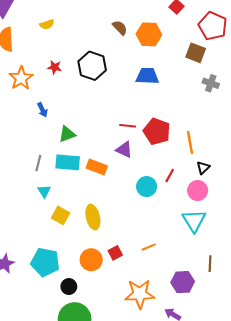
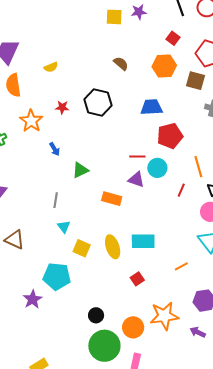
orange hexagon: (149, 34) -> (164, 66), moved
red pentagon: (157, 131) -> (170, 136), moved, turned -30
cyan rectangle: (68, 162) -> (143, 241), moved
red line: (170, 175) -> (181, 190), moved
cyan circle: (147, 187) -> (157, 168), moved
orange line: (149, 247) -> (181, 266), moved
orange circle: (91, 260) -> (133, 327), moved
cyan pentagon: (45, 262) -> (57, 276), moved

